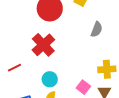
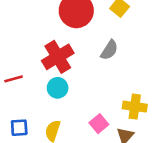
gray semicircle: (97, 29) -> (109, 50), moved
cyan circle: (50, 79) -> (58, 88), moved

